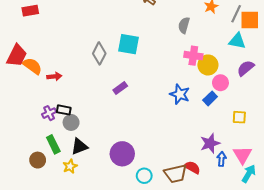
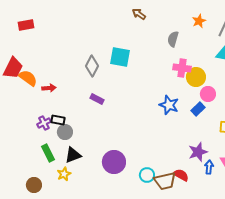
purple rectangle: (120, 88) -> (97, 99), moved, turned 64
brown circle: (38, 160) -> (34, 185), moved
cyan circle: (144, 176) -> (147, 175), moved

